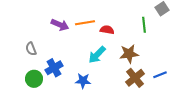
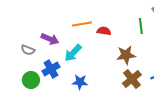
purple arrow: (60, 25) -> (50, 39), moved
gray semicircle: (31, 49) -> (28, 50), turned -48
cyan arrow: (97, 55) -> (73, 53), moved

